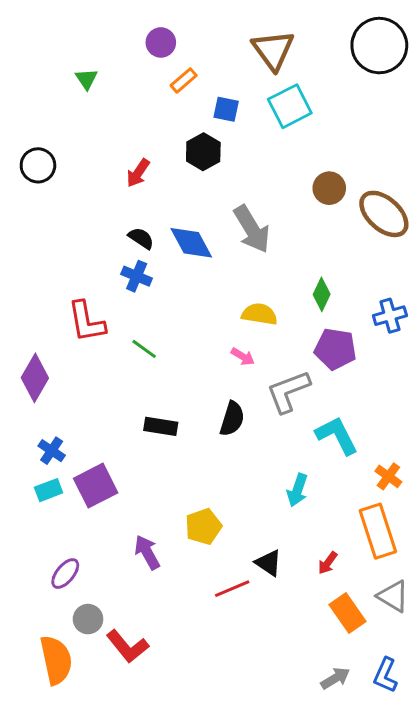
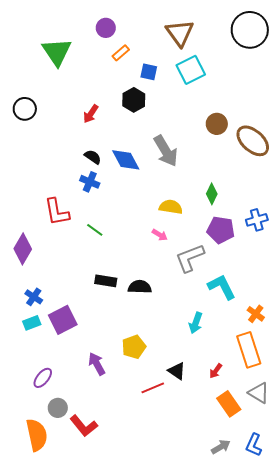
green triangle: (86, 79) -> (57, 52), size x2.0
blue cross: (390, 316) -> (257, 220), moved
black semicircle: (232, 419) -> (140, 287), moved, turned -105

